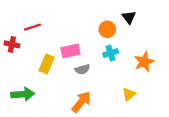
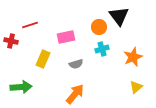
black triangle: (129, 17) -> (119, 16), size x1.5
pink rectangle: (70, 51) -> (66, 37), moved
yellow triangle: (129, 94) -> (136, 87), moved

